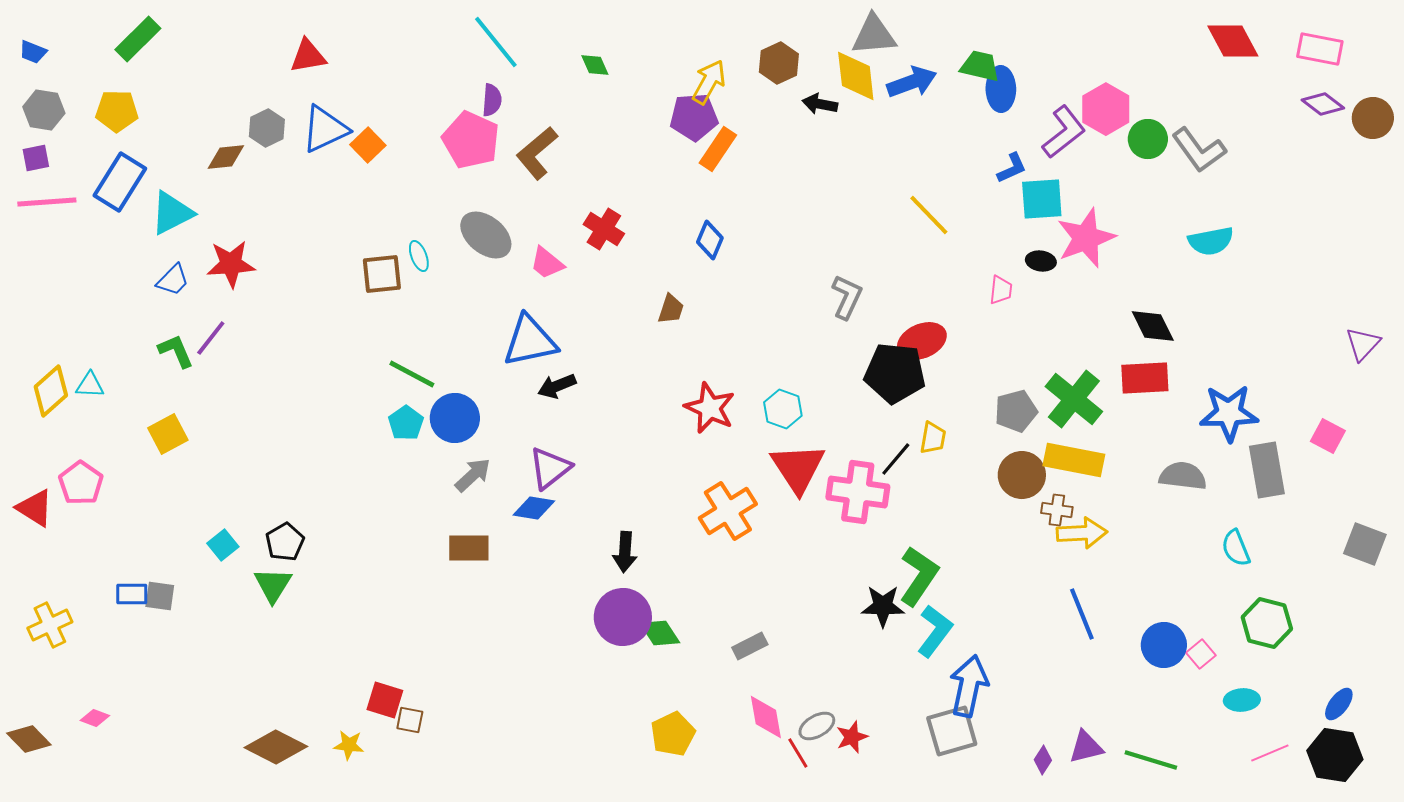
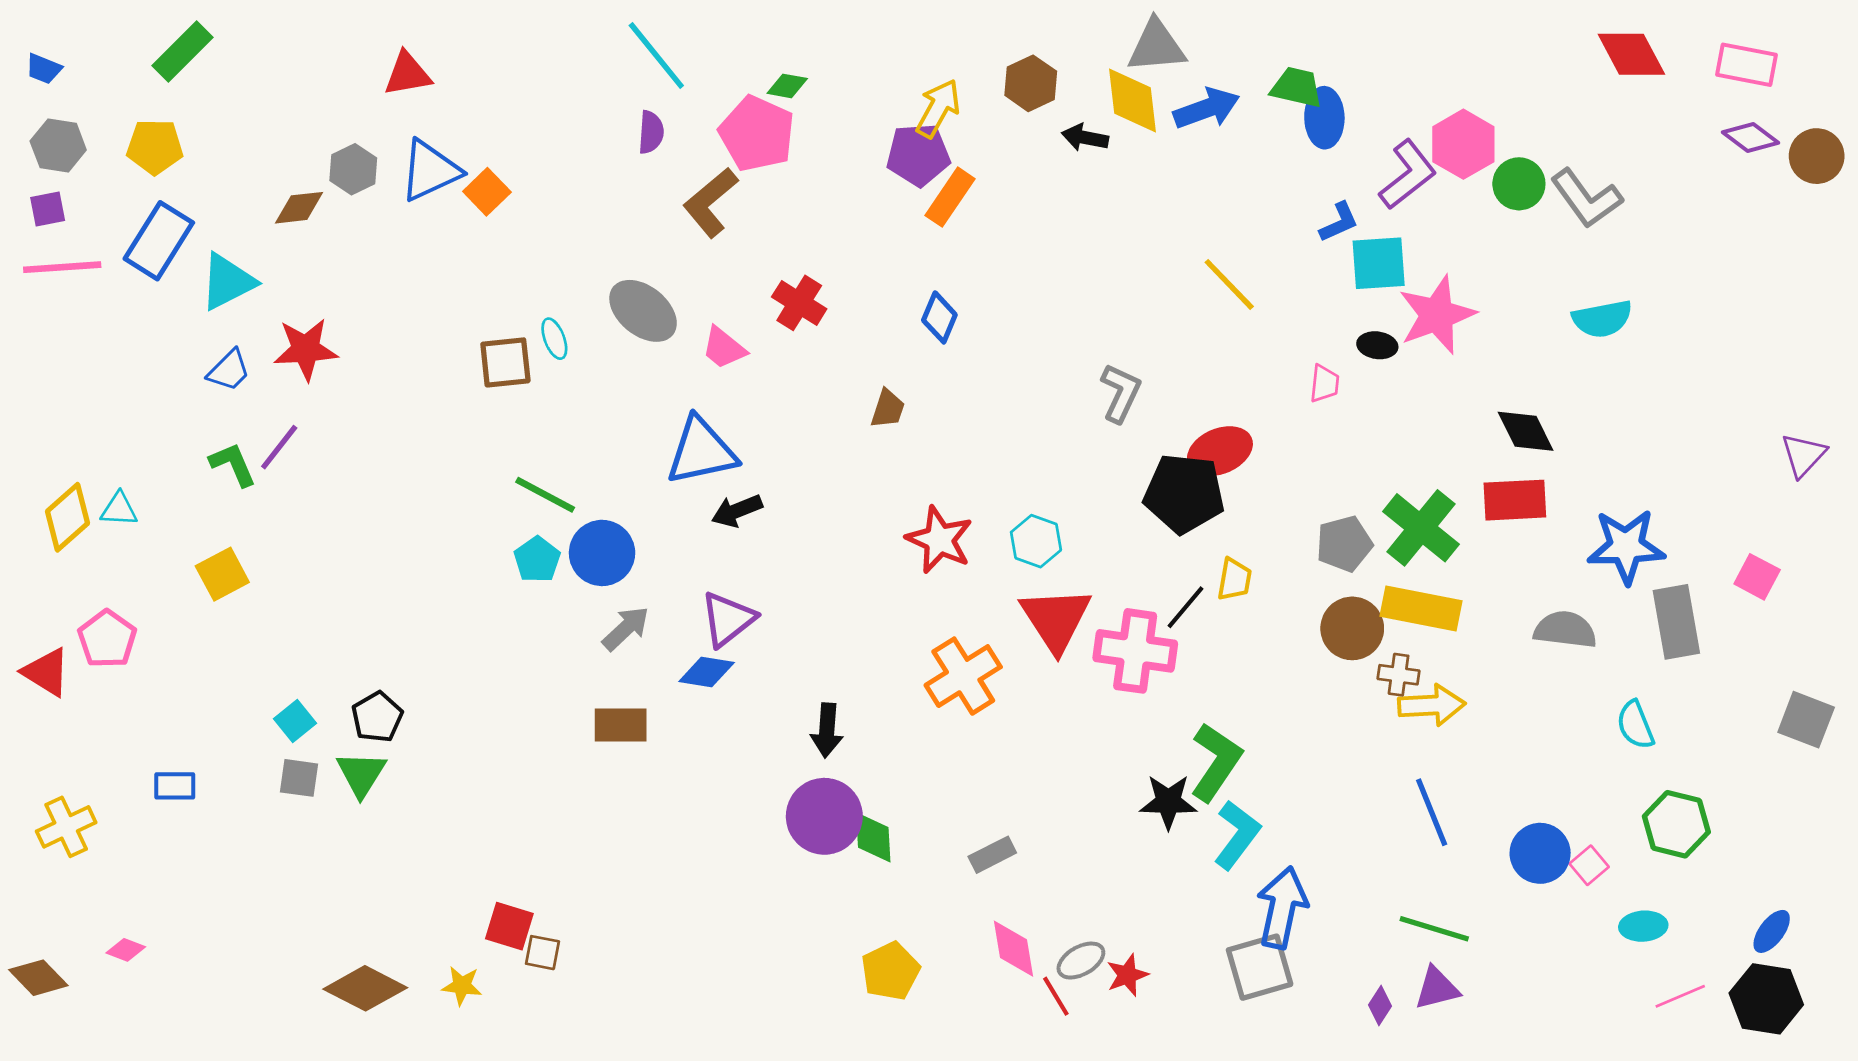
green diamond: (595, 65) -> (787, 86), turned -56
pink pentagon: (471, 140) -> (757, 134), moved
gray square: (160, 596) -> (299, 778), moved
green diamond: (660, 633) -> (873, 837), turned 30
green line: (1151, 760) -> (1434, 929), moved

